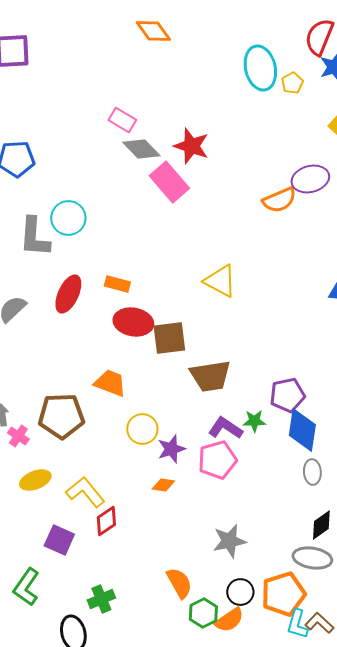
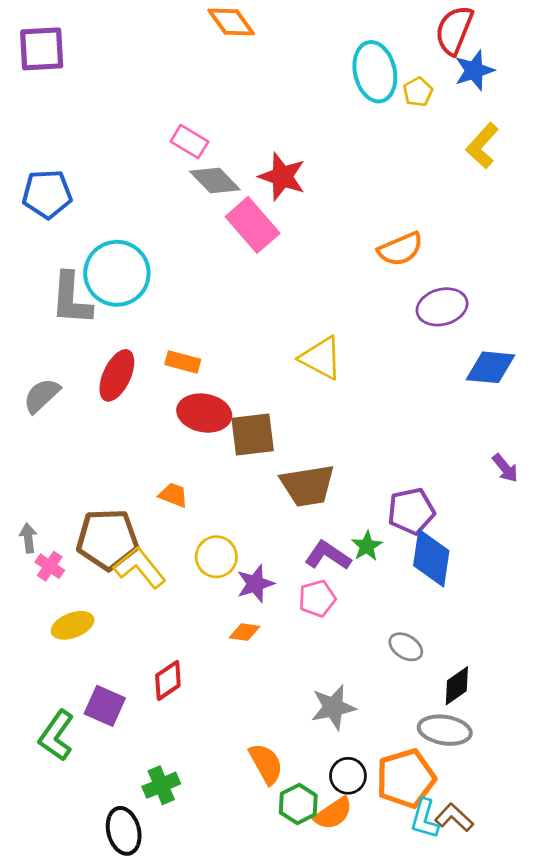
purple ellipse: (310, 179) -> (442, 307), moved
cyan circle: (68, 218) -> (117, 273), size x1.4
orange trapezoid: (110, 383) -> (173, 495), size x0.7
green star: (254, 421) -> (367, 546), turned -30
pink pentagon: (217, 460) -> (317, 598), size x0.7
gray ellipse: (312, 472) -> (406, 647), moved, turned -55
yellow L-shape: (85, 492) -> (140, 568), moved
green L-shape: (26, 587) -> (56, 735), moved

